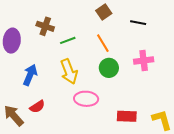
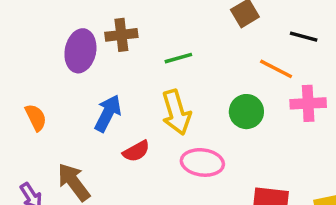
brown cross: (45, 26) -> (121, 35), moved, turned -30
orange line: (103, 43) -> (276, 69), moved, turned -36
red semicircle: (37, 107) -> (136, 151), moved

